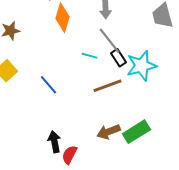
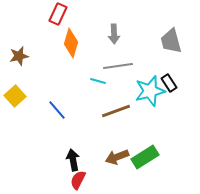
gray line: (109, 41) -> (118, 66), turned -60
black rectangle: (118, 58) -> (169, 83), moved
black arrow: (54, 142) -> (73, 160), moved

